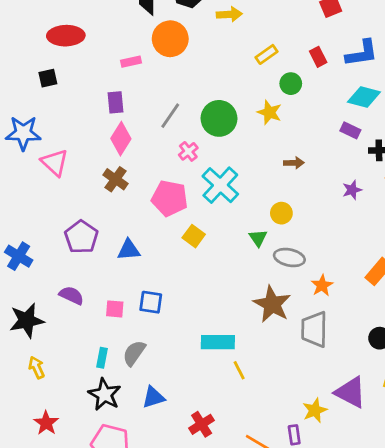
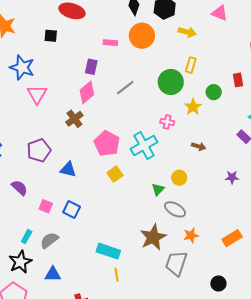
yellow rectangle: (267, 54) -> (191, 65), moved, turned -56
green circle: (219, 118) -> (171, 82), moved
pink cross: (188, 151) -> (167, 122), moved, turned 32

